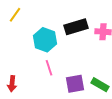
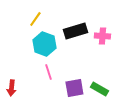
yellow line: (15, 15) -> (35, 19), moved

